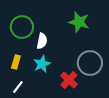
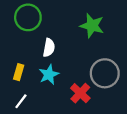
green circle: (22, 27) -> (28, 17), moved

